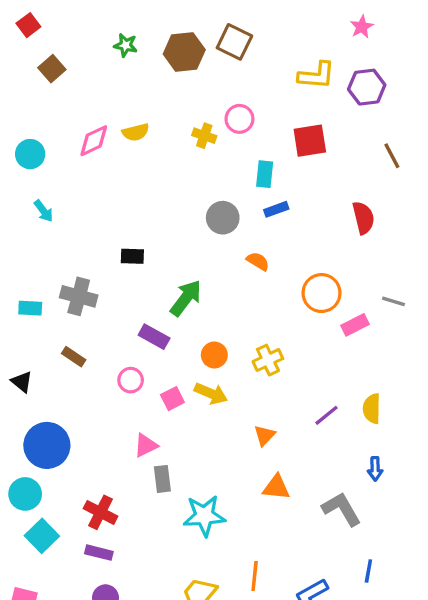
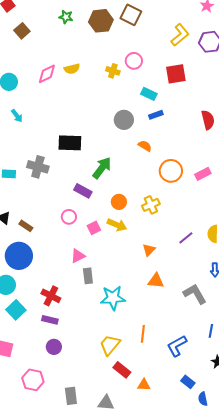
yellow L-shape: (316, 75) -> (180, 35), turned -45
cyan rectangle: (265, 174) -> (149, 94), turned -70
black rectangle: (132, 256) -> (70, 143), size x1.6
orange circle: (322, 293) -> (171, 171), moved
pink rectangle: (355, 325) -> (203, 174), moved
brown rectangle: (74, 357) -> (26, 226), moved

